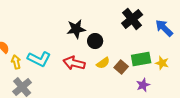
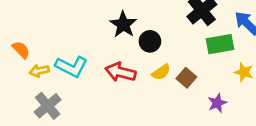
black star: (76, 29) -> (123, 25), turned -30
green rectangle: (141, 59) -> (220, 44), moved
yellow arrow: (16, 62) -> (39, 71), turned -88

